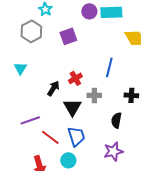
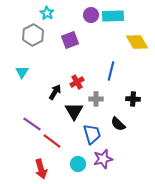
purple line: (30, 120) -> (32, 124), turned 54
black semicircle: (116, 120) -> (118, 124), turned -56
blue trapezoid: (76, 136) -> (92, 134), moved
purple star: (113, 151) -> (103, 159), moved
cyan circle: (68, 160) -> (78, 164), moved

